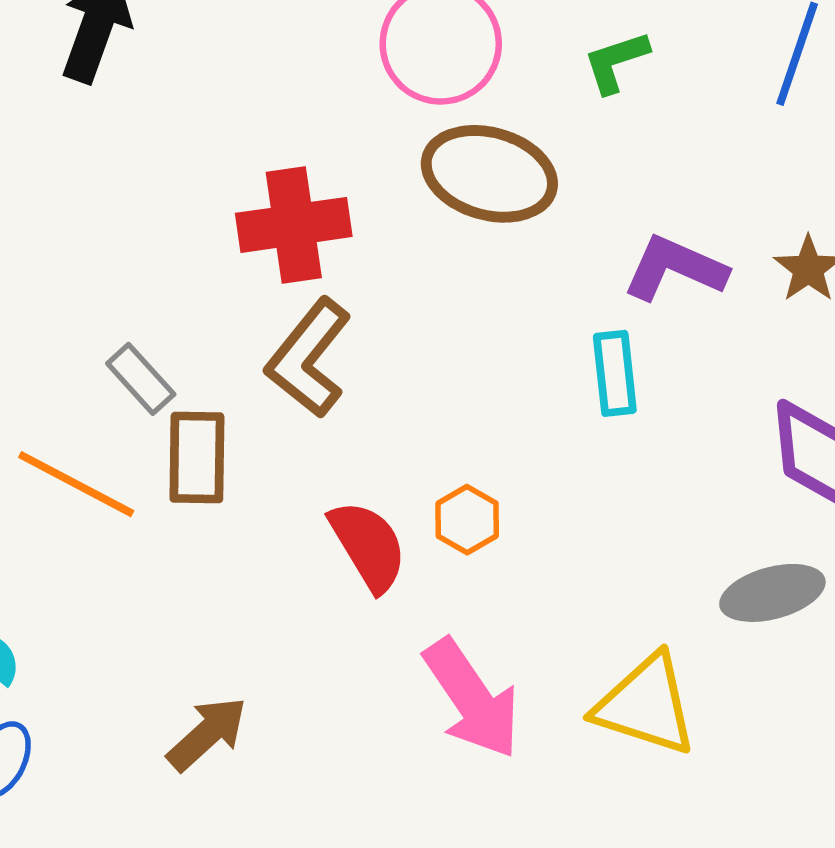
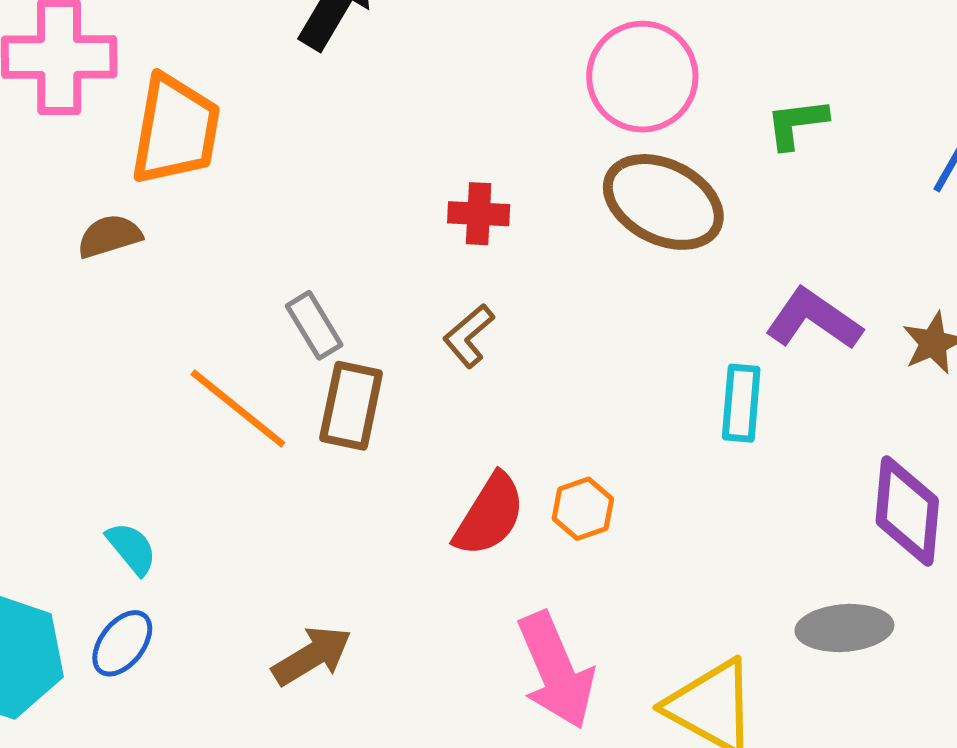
red cross: (294, 225) -> (479, 214), size x0.6
brown L-shape: (309, 358) -> (469, 336), size x0.6
red semicircle: (368, 546) -> (489, 515), turned 52

